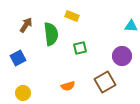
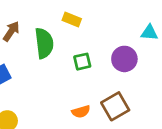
purple circle: (122, 56) -> (124, 59), moved
orange semicircle: (68, 86) -> (81, 112), moved

